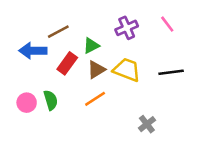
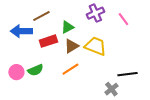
pink line: (167, 24) -> (123, 19), moved
red rectangle: (67, 63) -> (48, 41), turned 36
black line: (171, 72) -> (127, 74), moved
green semicircle: (51, 100) -> (35, 70), turned 84

